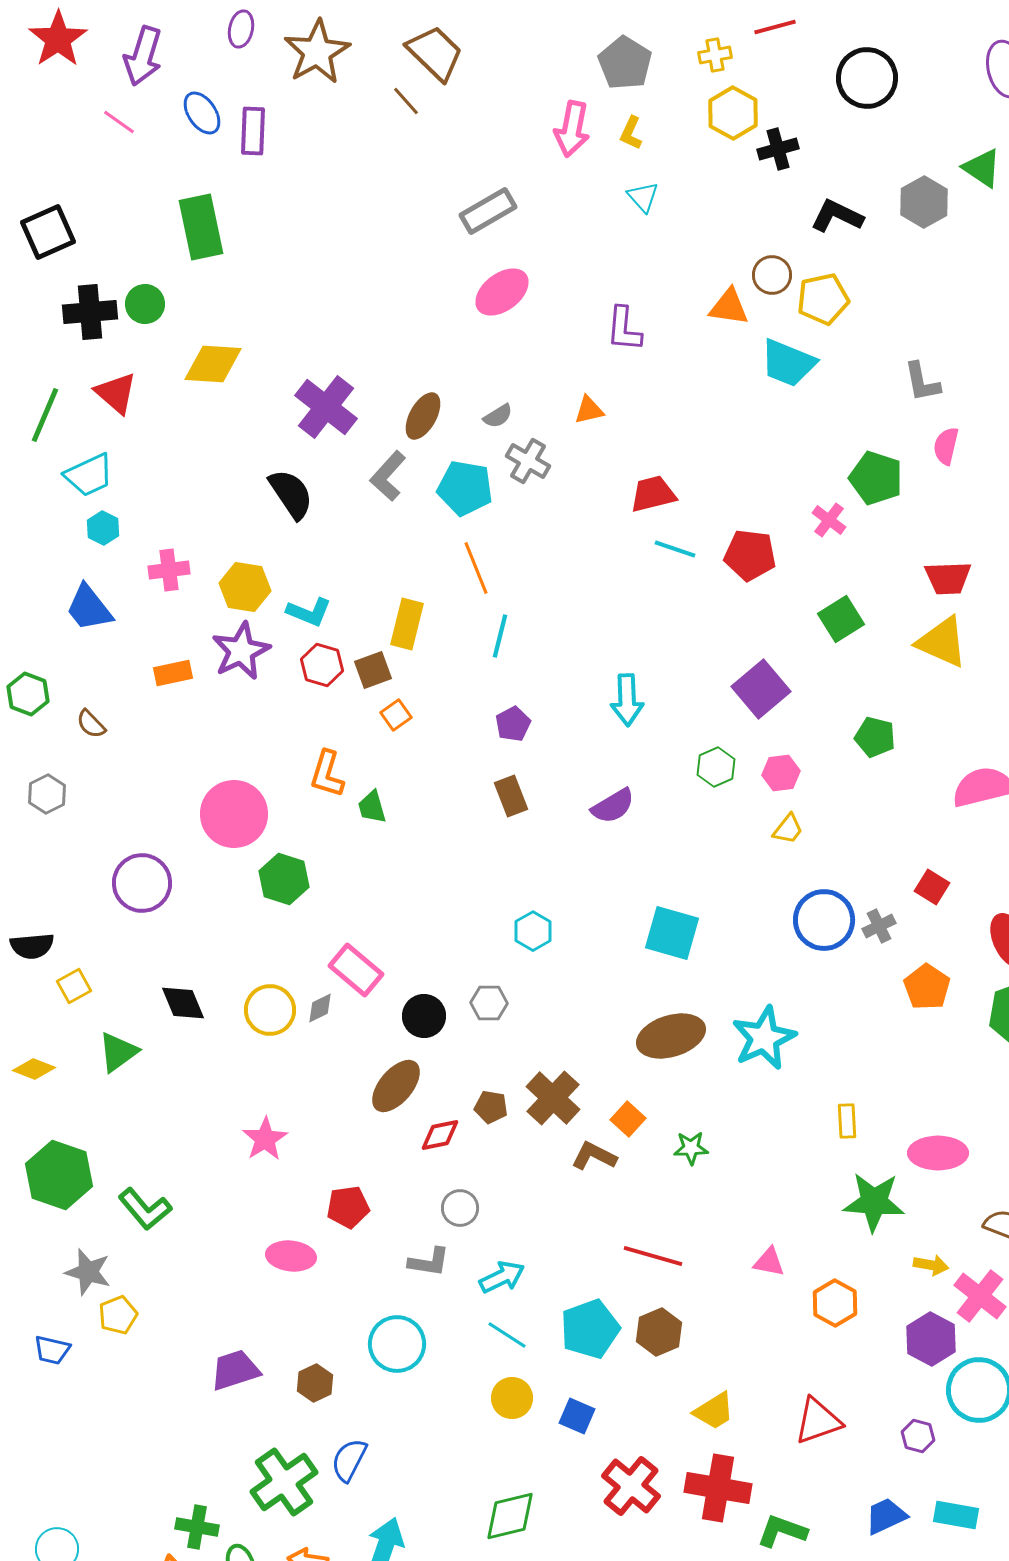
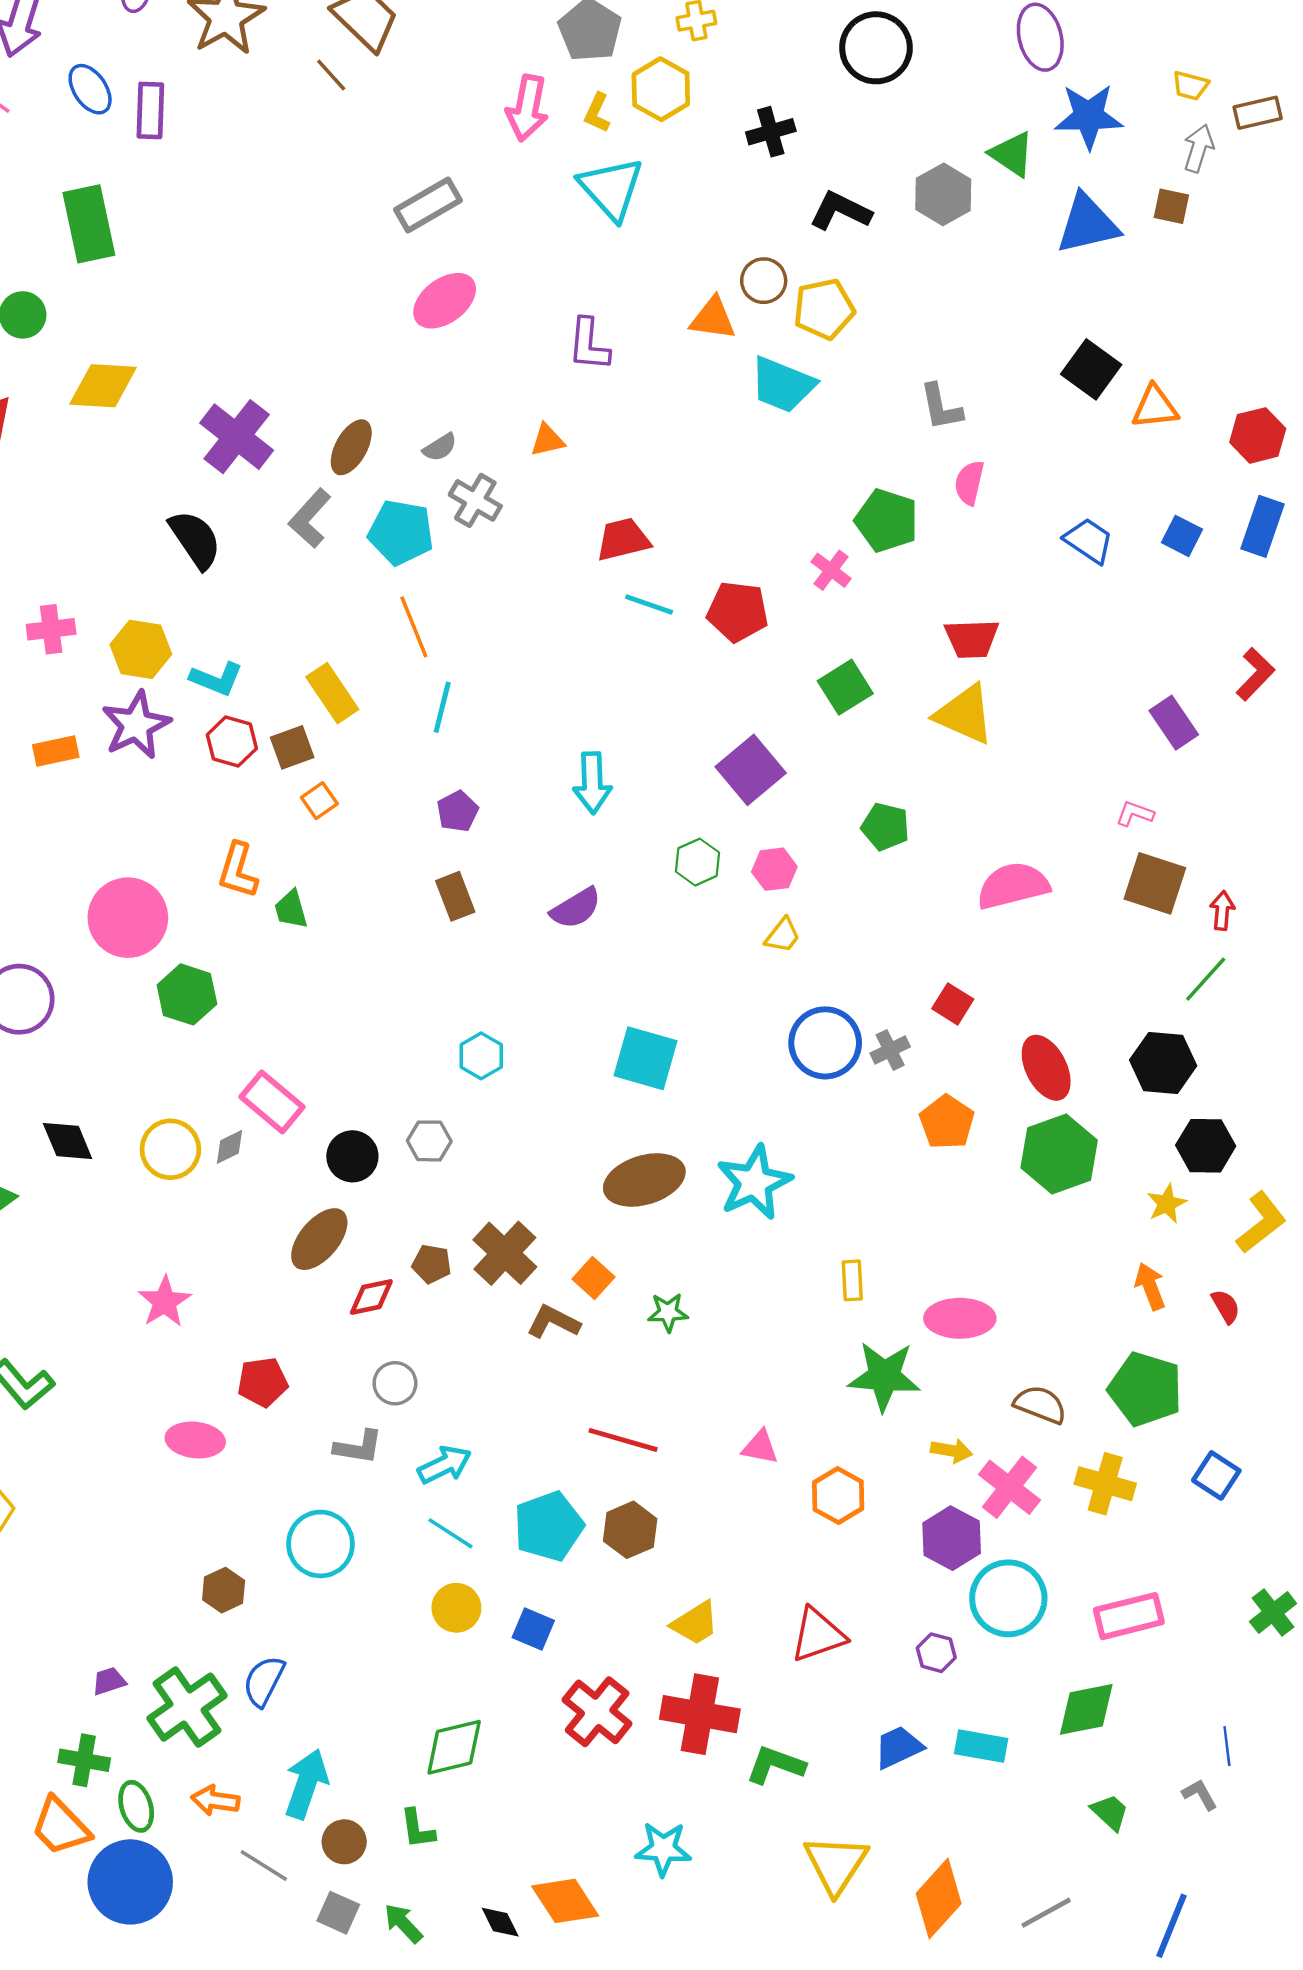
yellow hexagon: (733, 113) -> (661, 89), moved
cyan triangle: (643, 197) -> (611, 188), size x1.8
yellow rectangle: (407, 624) -> (332, 693), turned -48
purple trapezoid: (235, 1370) -> (109, 1681), moved, size x0.6

